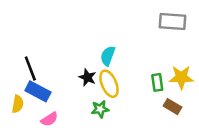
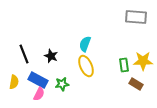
black star: (87, 77) -> (51, 56), moved
blue rectangle: (38, 91) -> (38, 80), moved
green star: (100, 109) -> (62, 84), moved
pink semicircle: (49, 119) -> (39, 94), turned -32

